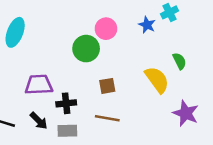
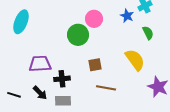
green semicircle: (179, 61) -> (148, 33), moved
brown line: (107, 118) -> (106, 88), moved

